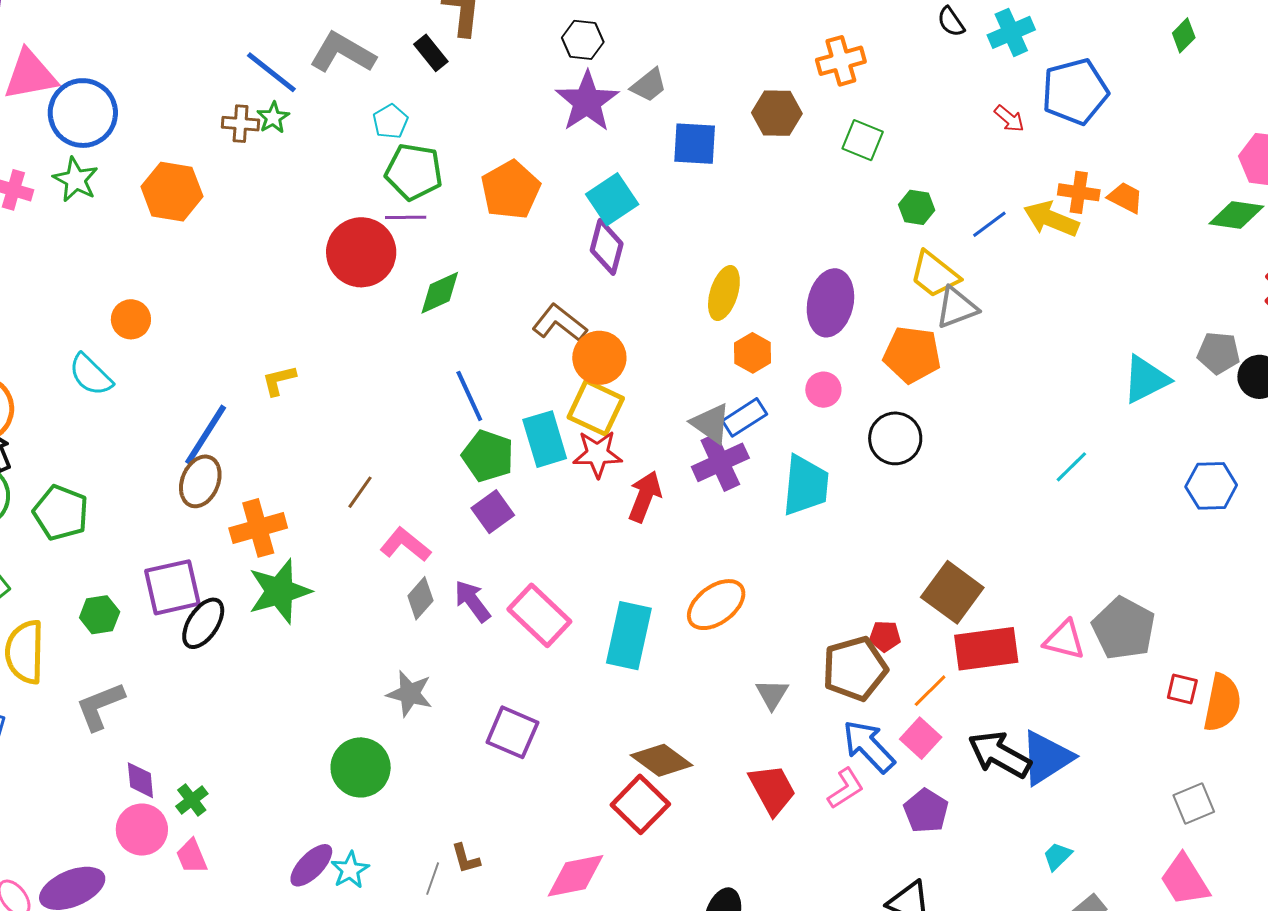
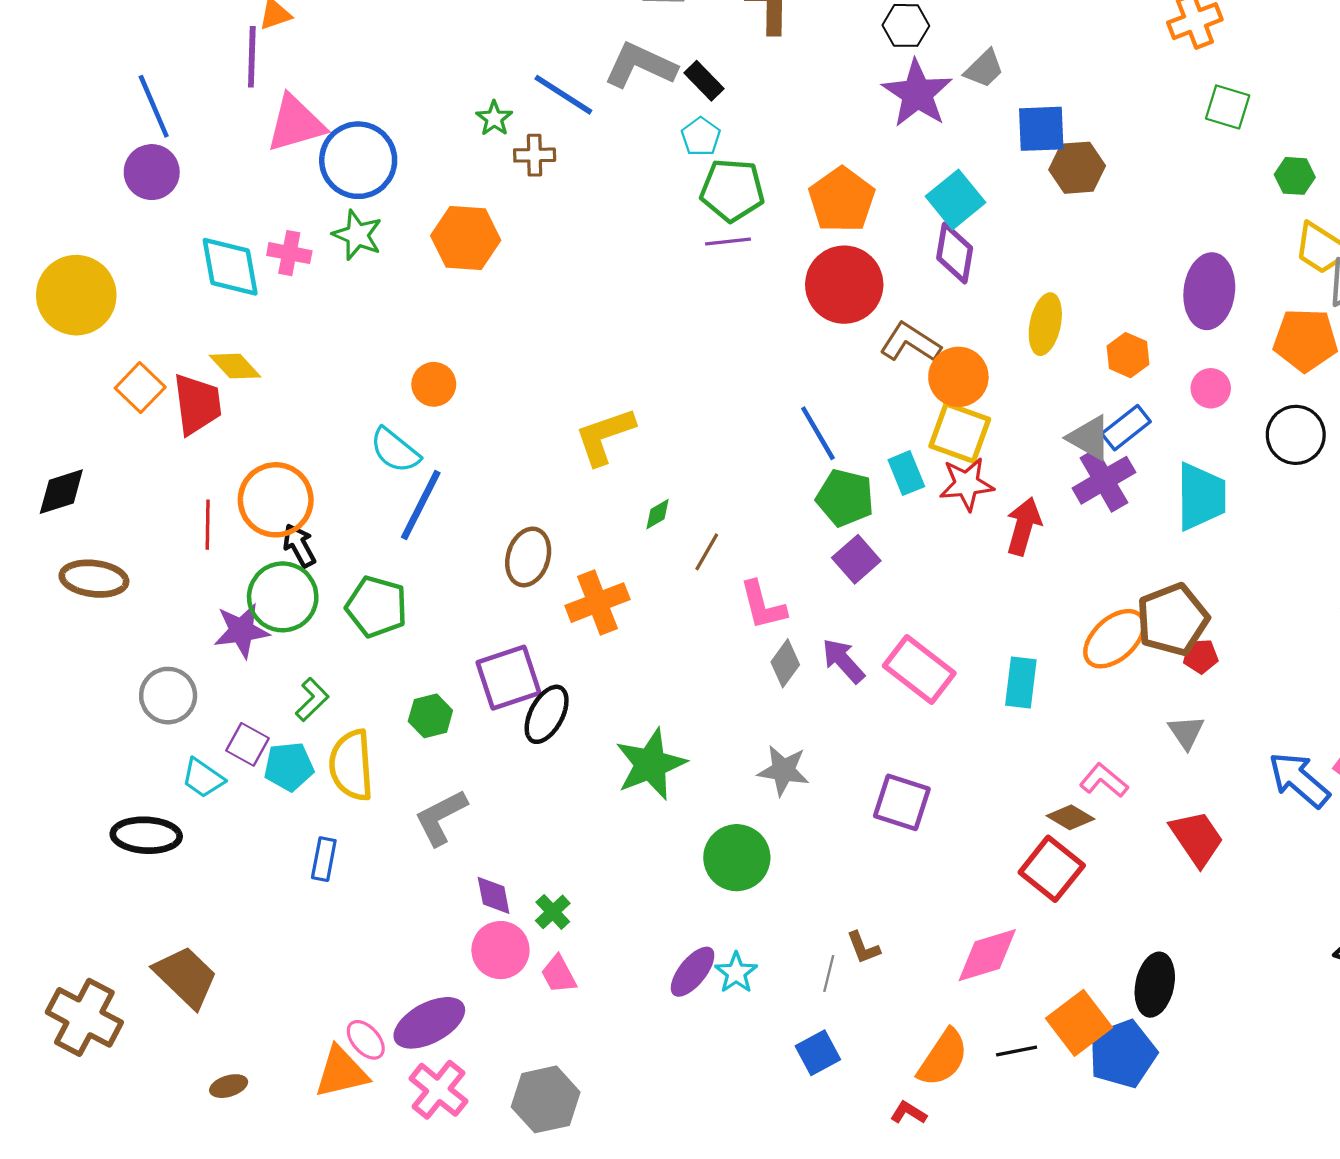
black rectangle: (431, 53) -> (704, 81), moved
brown hexagon: (777, 113) -> (1077, 168), moved
green star: (273, 118) -> (494, 118), moved
red circle: (361, 252) -> (844, 285), moved
green diamond: (440, 293) -> (657, 514), moved, size x0.6
yellow ellipse: (724, 293) -> (1045, 324), moved
yellow L-shape: (279, 380) -> (605, 436), size x1.6
blue line: (206, 435) -> (421, 505), moved
cyan rectangle: (545, 439) -> (906, 473), size x0.7
pink L-shape: (405, 545) -> (763, 605), turned -138
green star: (279, 591) -> (651, 764), moved
cyan rectangle: (629, 636) -> (1021, 683), size x0.7
red pentagon: (885, 636) -> (1201, 656), moved
brown pentagon: (855, 669) -> (1172, 619), moved
brown diamond: (662, 760) -> (1070, 817), size x0.7
pink L-shape: (846, 788) -> (1104, 780), moved, turned -102

